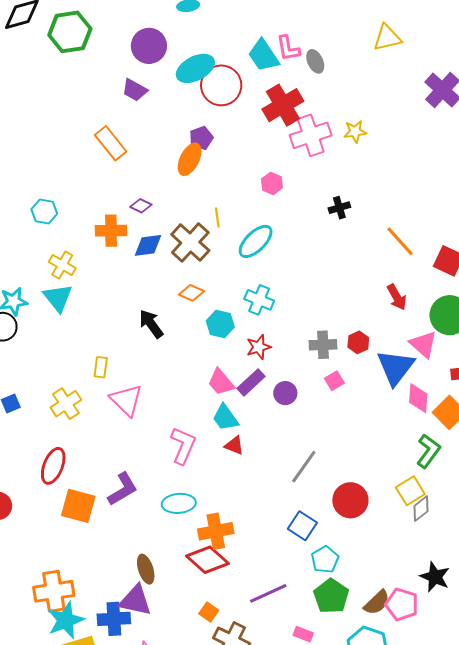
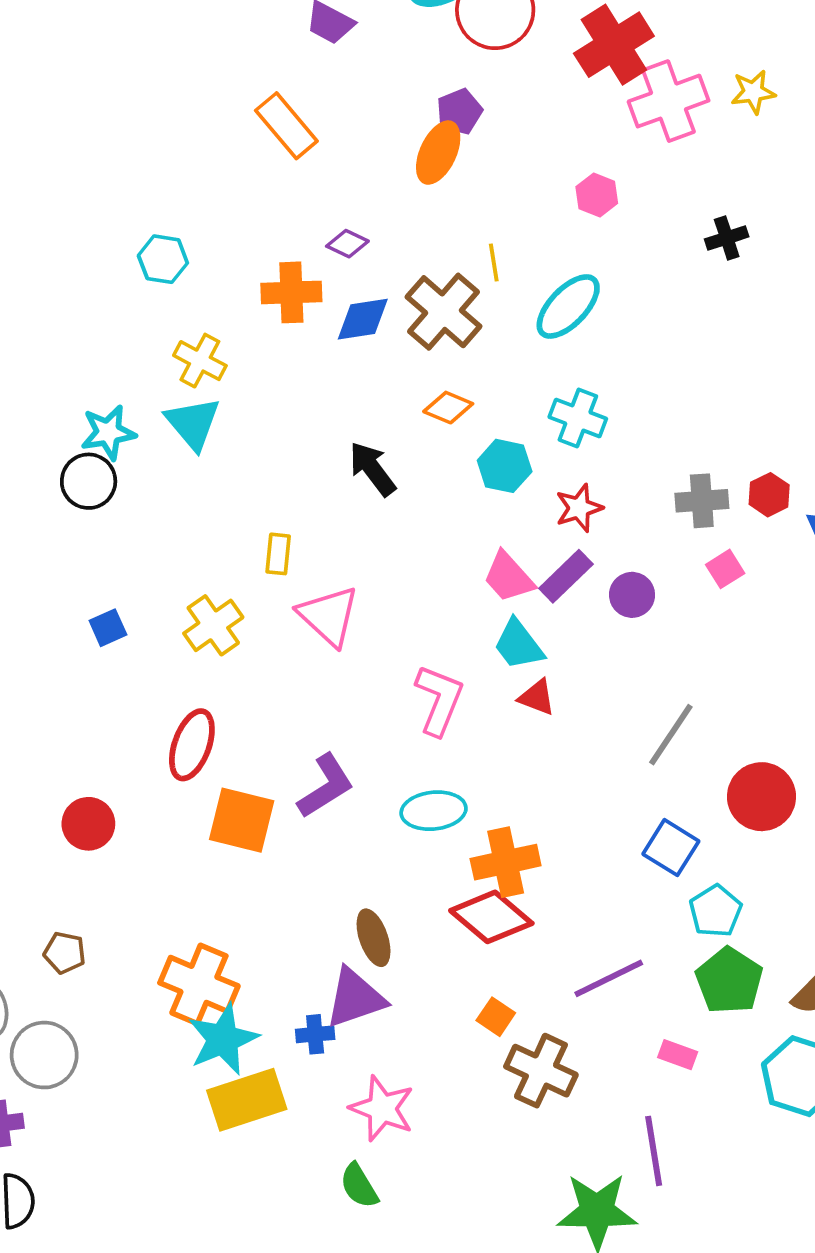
orange cross: (54, 591) -> (199, 984), turned 33
purple triangle: (135, 600) -> (355, 998), turned -30
blue cross: (114, 619) -> (315, 1034), size x0.6

